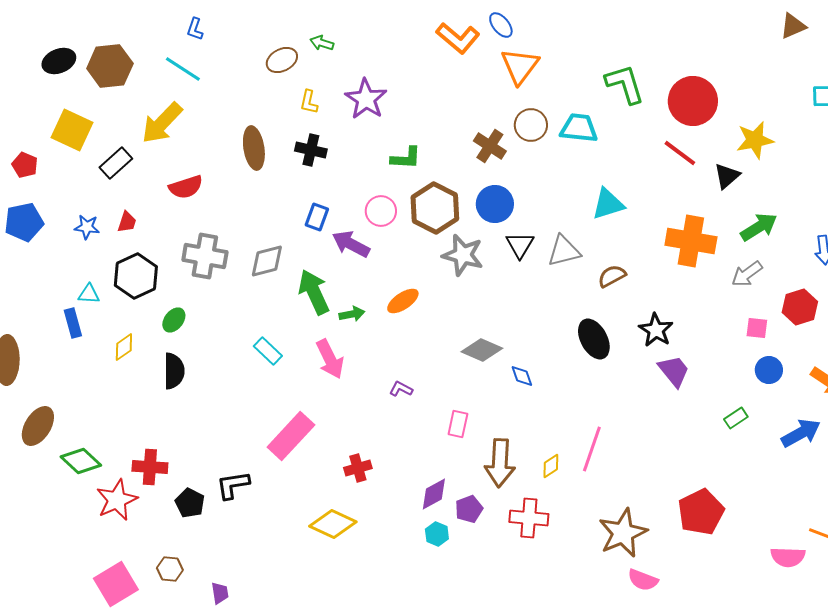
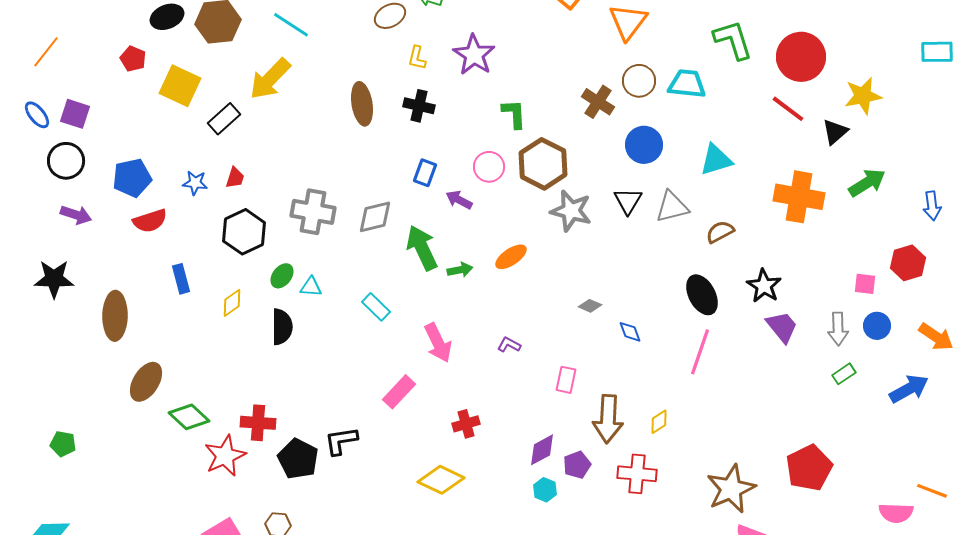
green L-shape: (406, 158) -> (514, 114), turned -96
red pentagon: (25, 165) -> (133, 59), moved
red semicircle: (186, 187) -> (150, 221), moved
blue circle: (495, 204) -> (644, 145), moved
purple arrow: (351, 244) -> (459, 200), size x0.7
gray arrow: (747, 274) -> (838, 329), moved, turned -56
cyan triangle: (89, 294) -> (311, 287), moved
gray diamond: (482, 350) -> (590, 306), size x0.6
pink arrow: (330, 359) -> (438, 343), moved
pink rectangle: (291, 436) -> (399, 392), size x0.7
pink line: (592, 449) -> (700, 352), moved
black pentagon: (190, 503) -> (298, 459), size x1.4

